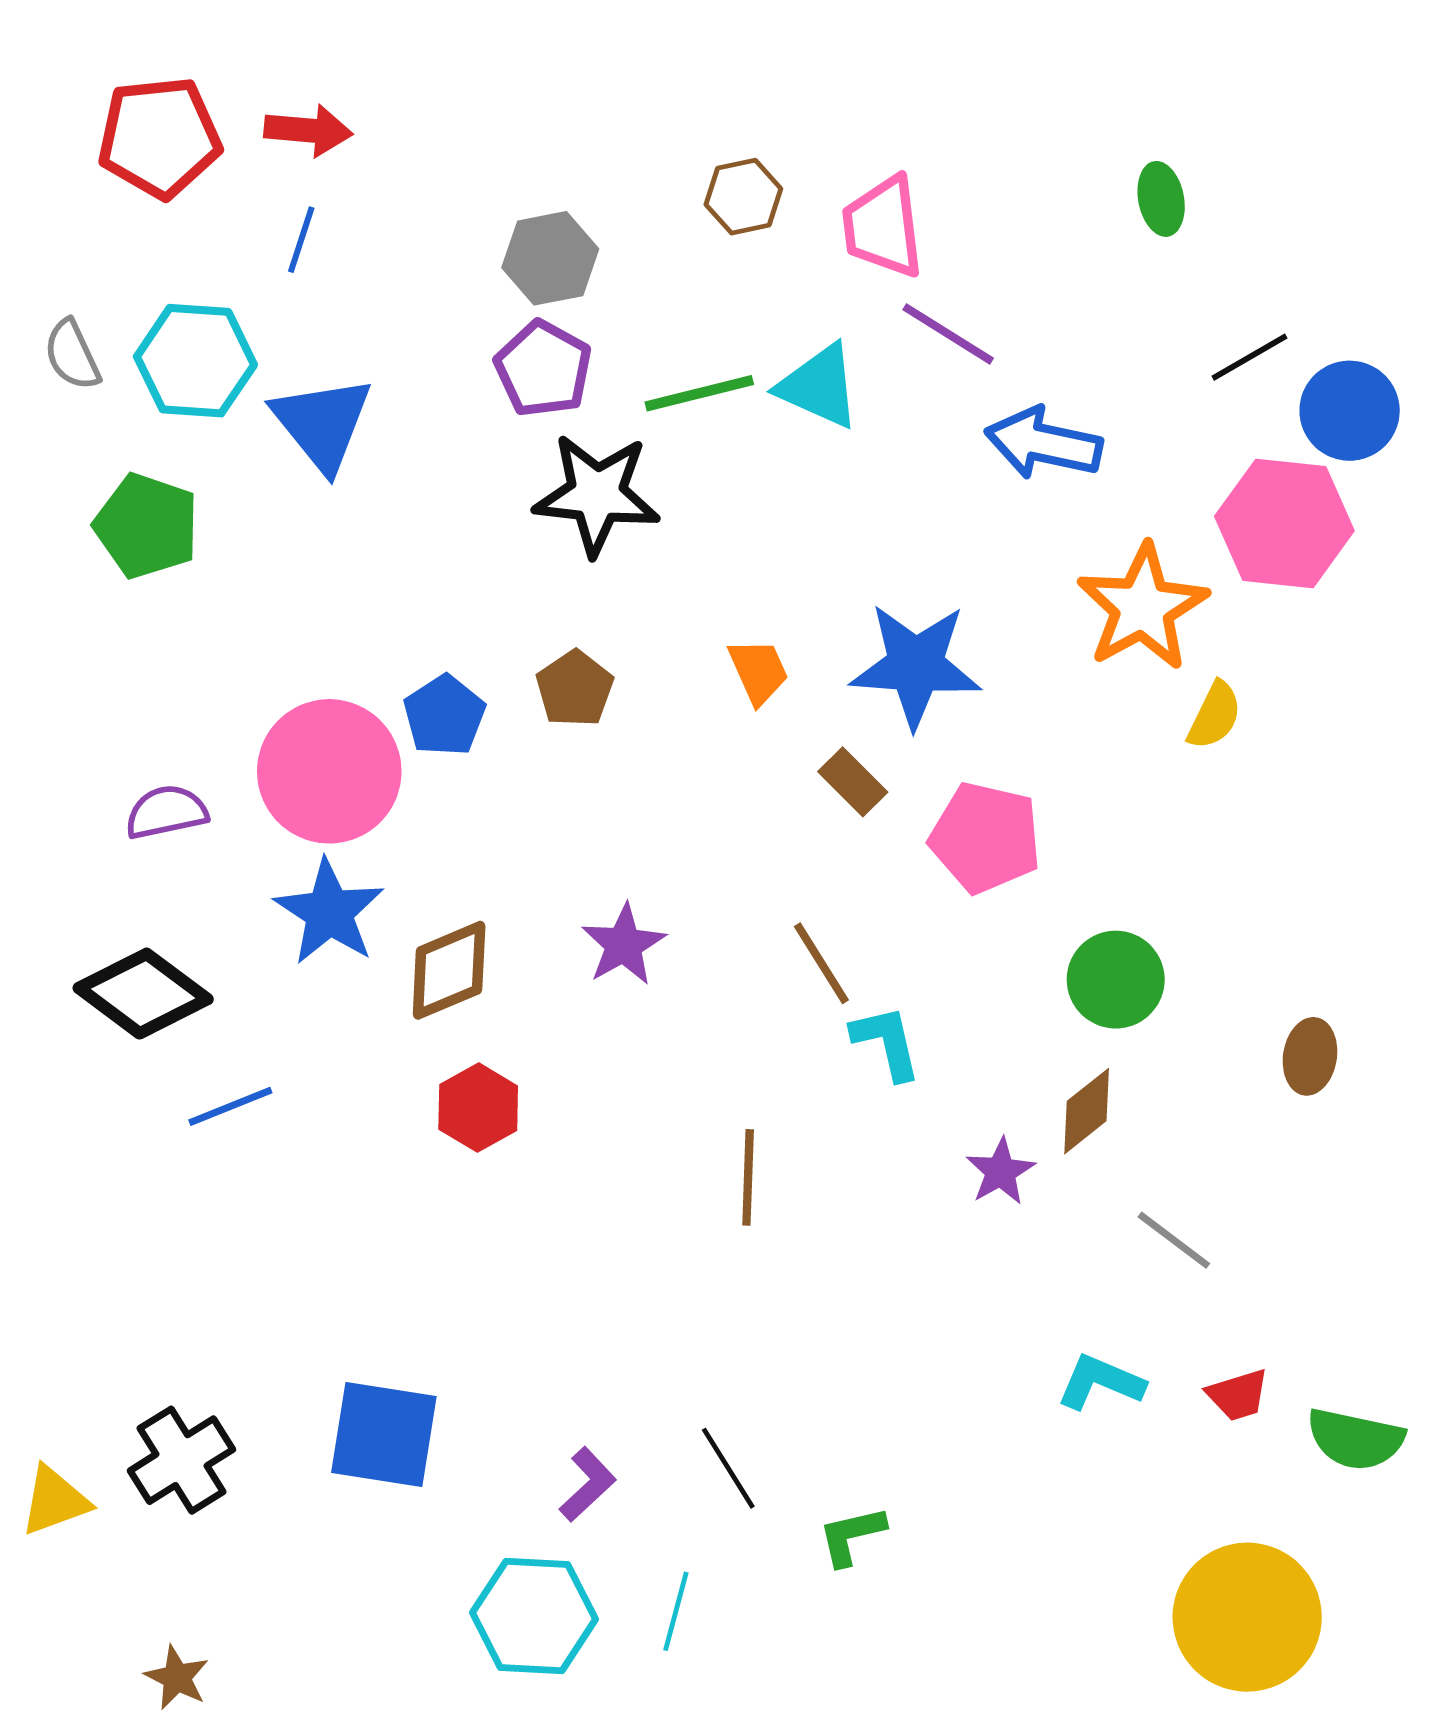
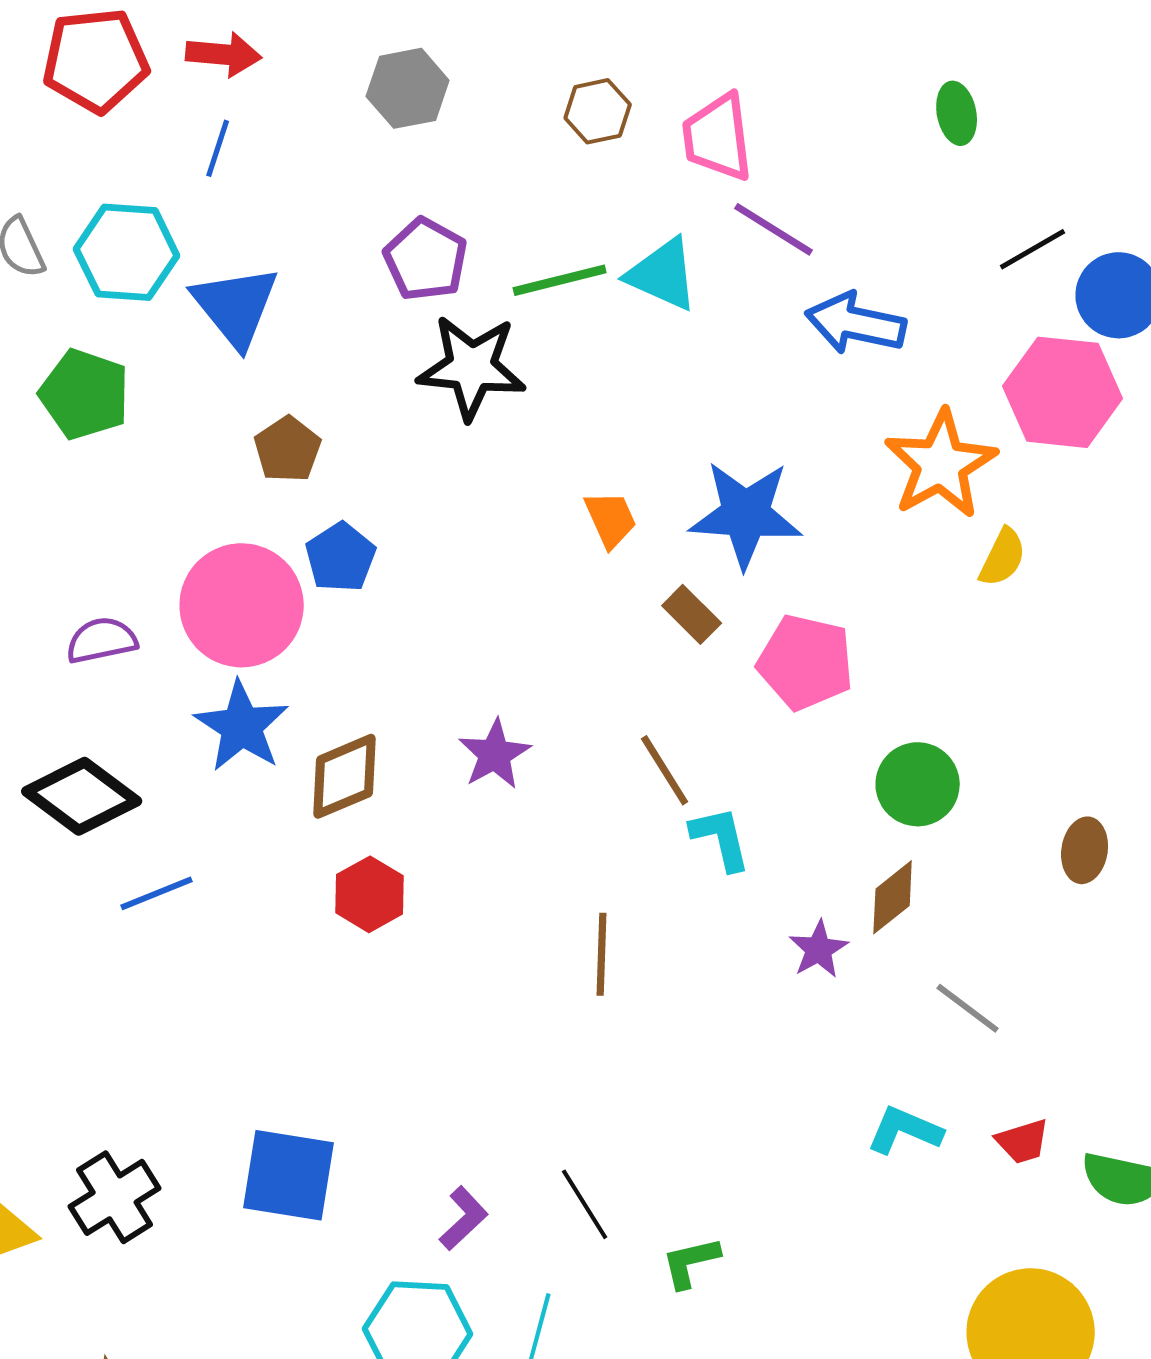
gray hexagon: (550, 258) -> (408, 88), moved
brown pentagon: (575, 689) -> (288, 449), moved

